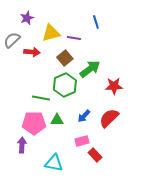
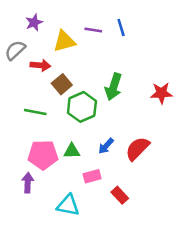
purple line: (74, 38) -> (93, 30), moved
brown square: (65, 58) -> (62, 84), moved
green arrow: (90, 69) -> (113, 87), turned 145
red star: (114, 86) -> (161, 93), moved
green line: (41, 98) -> (35, 112), moved
pink rectangle: (82, 141) -> (92, 176), moved

